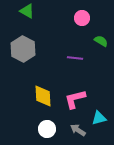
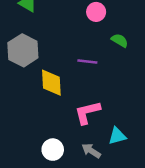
yellow diamond: (43, 96) -> (51, 83), moved

